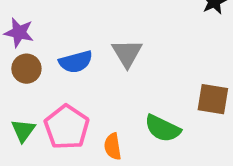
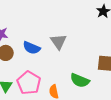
blue semicircle: (76, 62) -> (32, 48), turned 42

